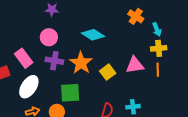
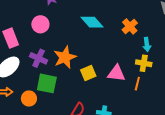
cyan diamond: (93, 35) -> (92, 22), moved
purple cross: (54, 61) -> (39, 58), moved

